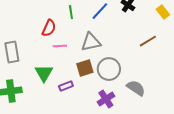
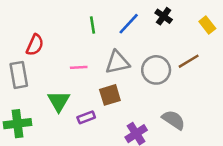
red semicircle: (49, 28) -> (35, 45), moved
gray circle: (109, 69) -> (156, 70), moved

